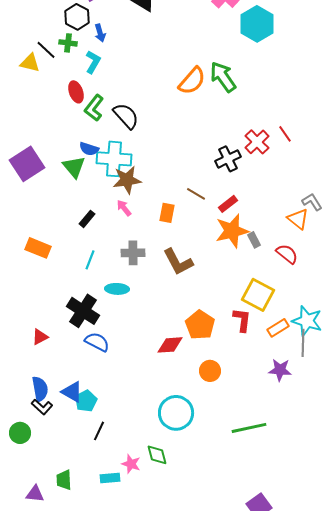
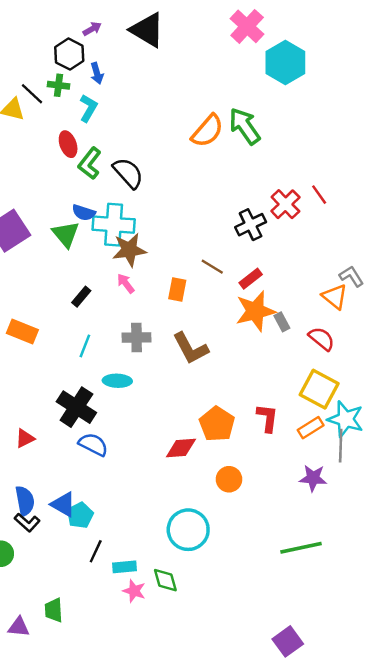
yellow square: (258, 295) -> (319, 389), moved
green line: (249, 428) -> (301, 548), moved
cyan rectangle: (110, 478) -> (125, 567), moved

